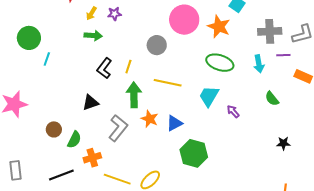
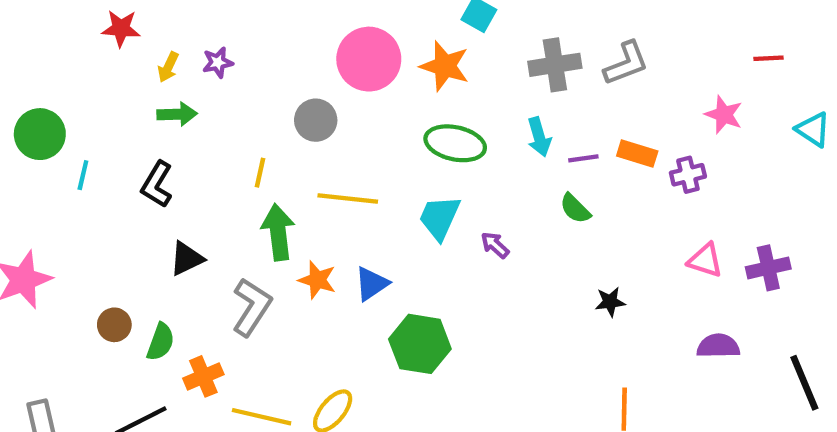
purple line: (283, 55) -> (583, 158), moved
black L-shape: (104, 68) -> (157, 184), moved

